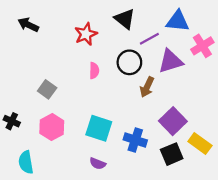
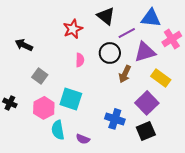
black arrow: (28, 25) -> (24, 45), moved
cyan square: (99, 128) -> (71, 99), moved
yellow rectangle: (200, 144) -> (161, 78), moved
cyan semicircle: (26, 162) -> (58, 130), moved

